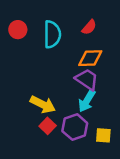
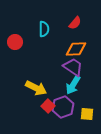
red circle: (18, 30) -> (15, 42), moved
cyan semicircle: (52, 34) -> (44, 29), size x0.7
red square: (48, 126) -> (48, 106), moved

